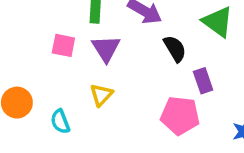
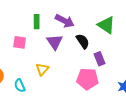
purple triangle: (106, 49) -> (55, 42), moved

